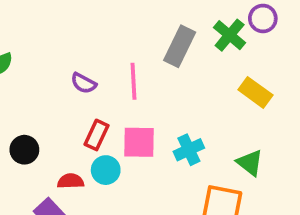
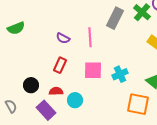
red rectangle: (96, 135) -> (60, 65), moved
black circle: (24, 150) -> (31, 85), moved
cyan circle: (106, 170) -> (75, 100), moved

